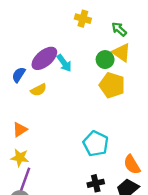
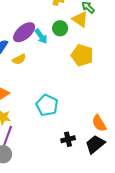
yellow triangle: (121, 53) -> (80, 19), moved
green circle: (105, 60) -> (60, 28), moved
cyan pentagon: (96, 144) -> (47, 105), moved

